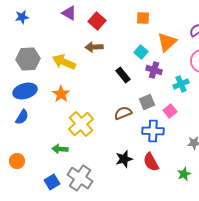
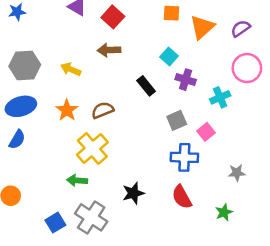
orange triangle: (167, 42) -> (202, 27), moved
yellow arrow: (64, 62) -> (71, 69), size x0.7
brown semicircle: (123, 113) -> (103, 110), moved
green arrow: (60, 149) -> (77, 180), moved
black star: (124, 159) -> (133, 193), moved

